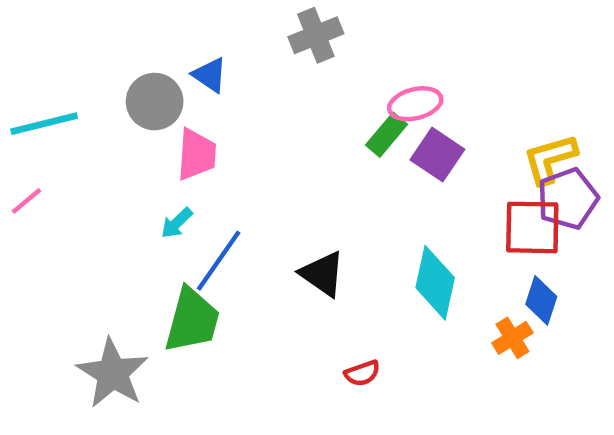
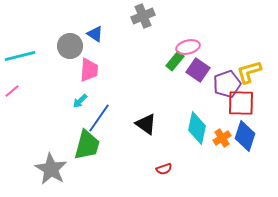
purple pentagon: (568, 199) -> (227, 84), moved
blue diamond: (541, 300) -> (245, 136), size x1.4
orange cross: (512, 338) -> (222, 138), moved

